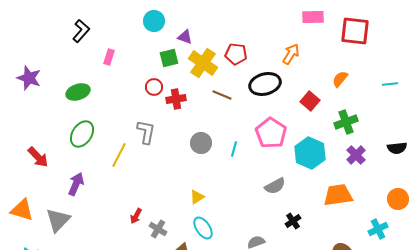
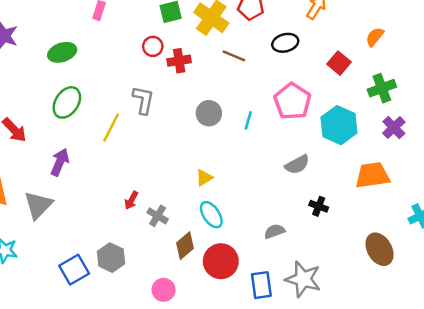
black ellipse: (265, 84) -> (285, 43), size x0.7
black cross: (293, 221) -> (319, 206), turned -35

